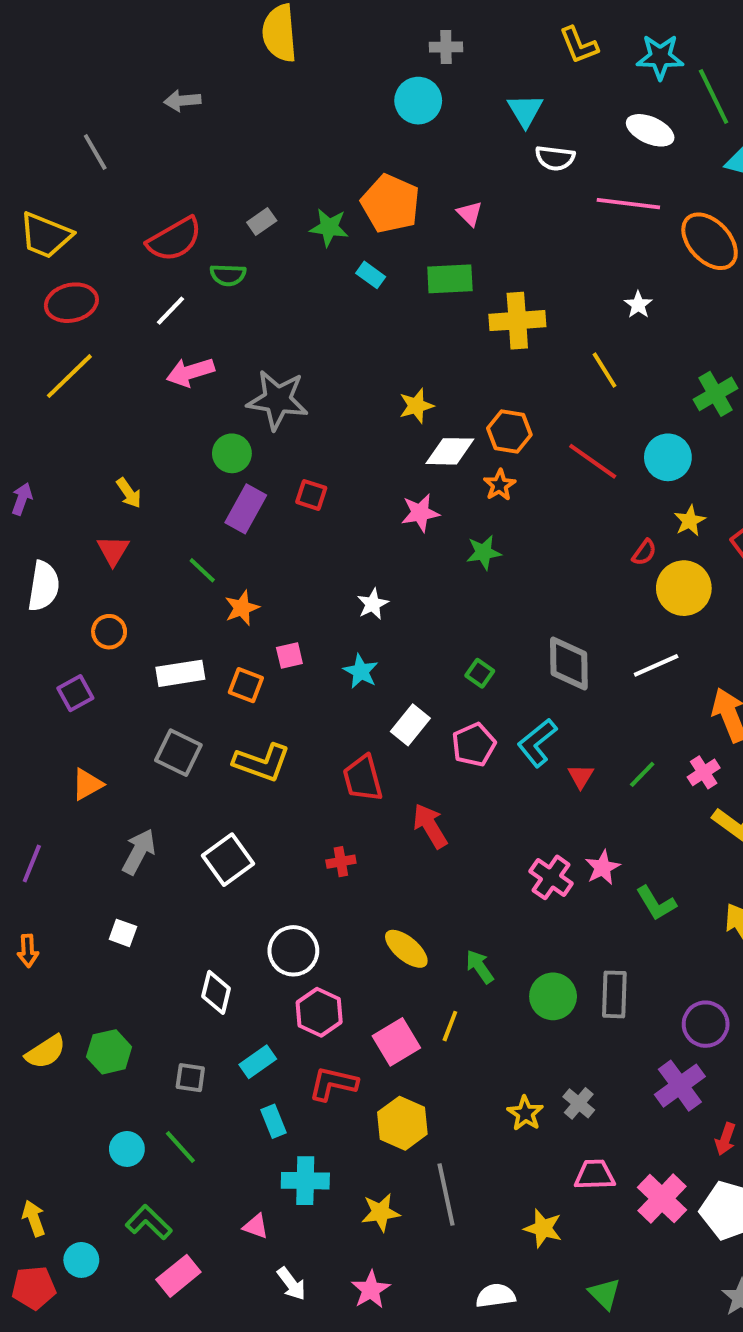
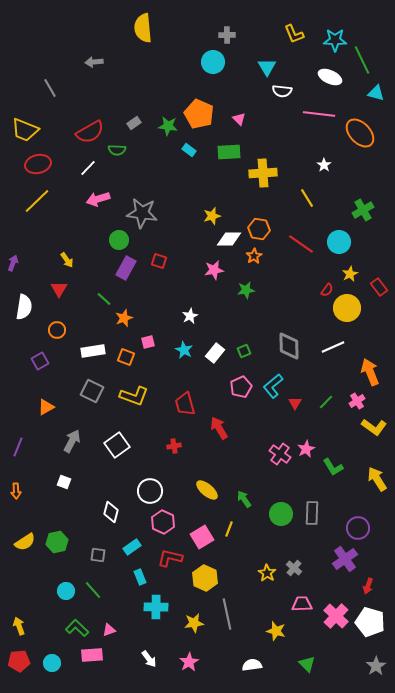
green square: (480, 673) -> (244, 351), turned 32
white rectangle: (410, 725) -> (215, 353), moved
pink triangle: (256, 1226) -> (109, 630), moved, turned -40
cyan circle: (81, 1260) -> (52, 663), moved
pink rectangle: (178, 1276) -> (92, 655), turned 35

